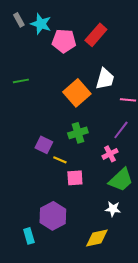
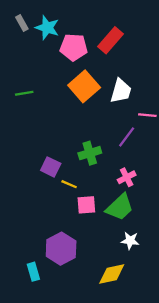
orange square: (77, 93) -> (84, 86), moved
purple line: (121, 130) -> (127, 137), moved
green trapezoid: (121, 180) -> (120, 207), moved

